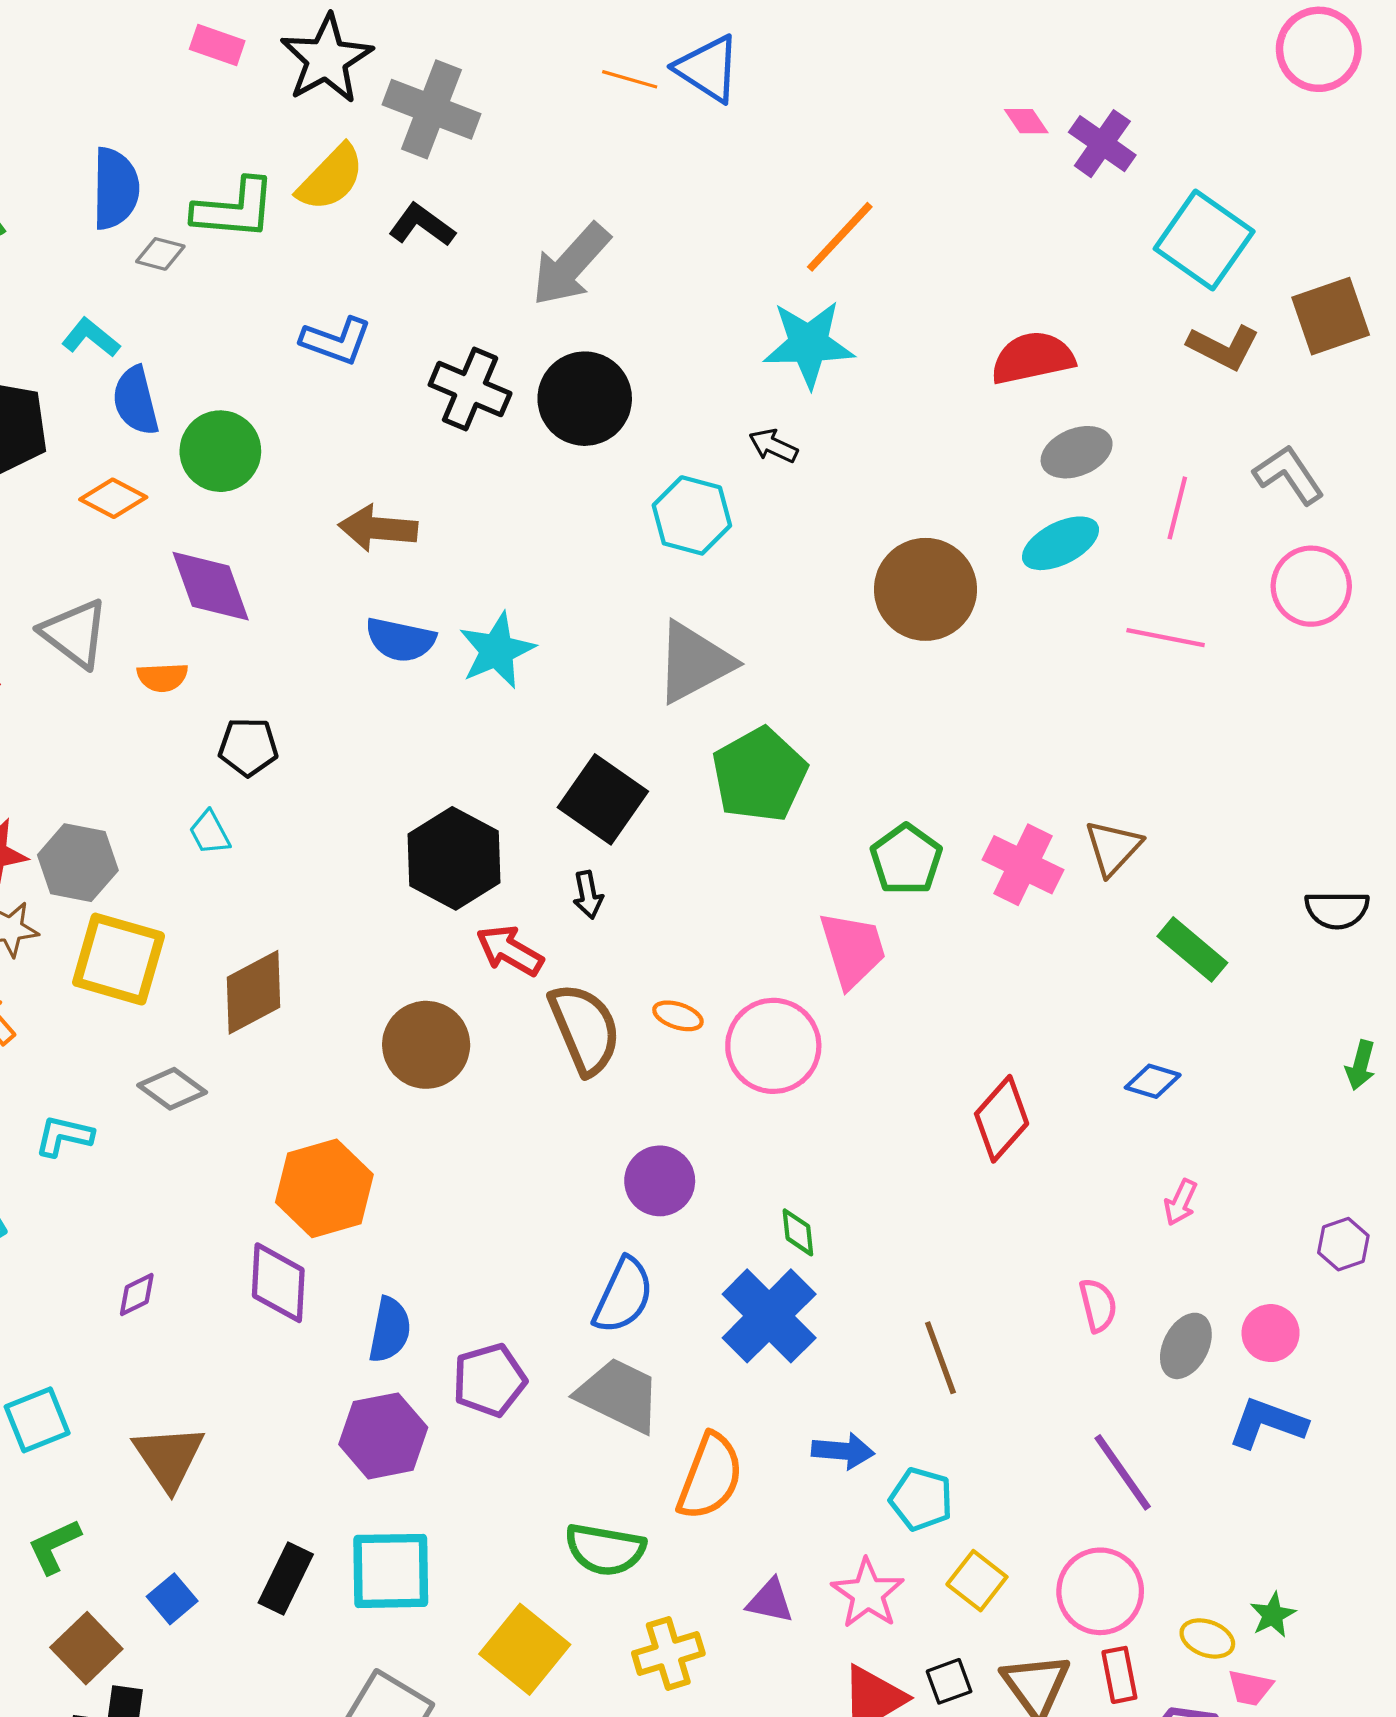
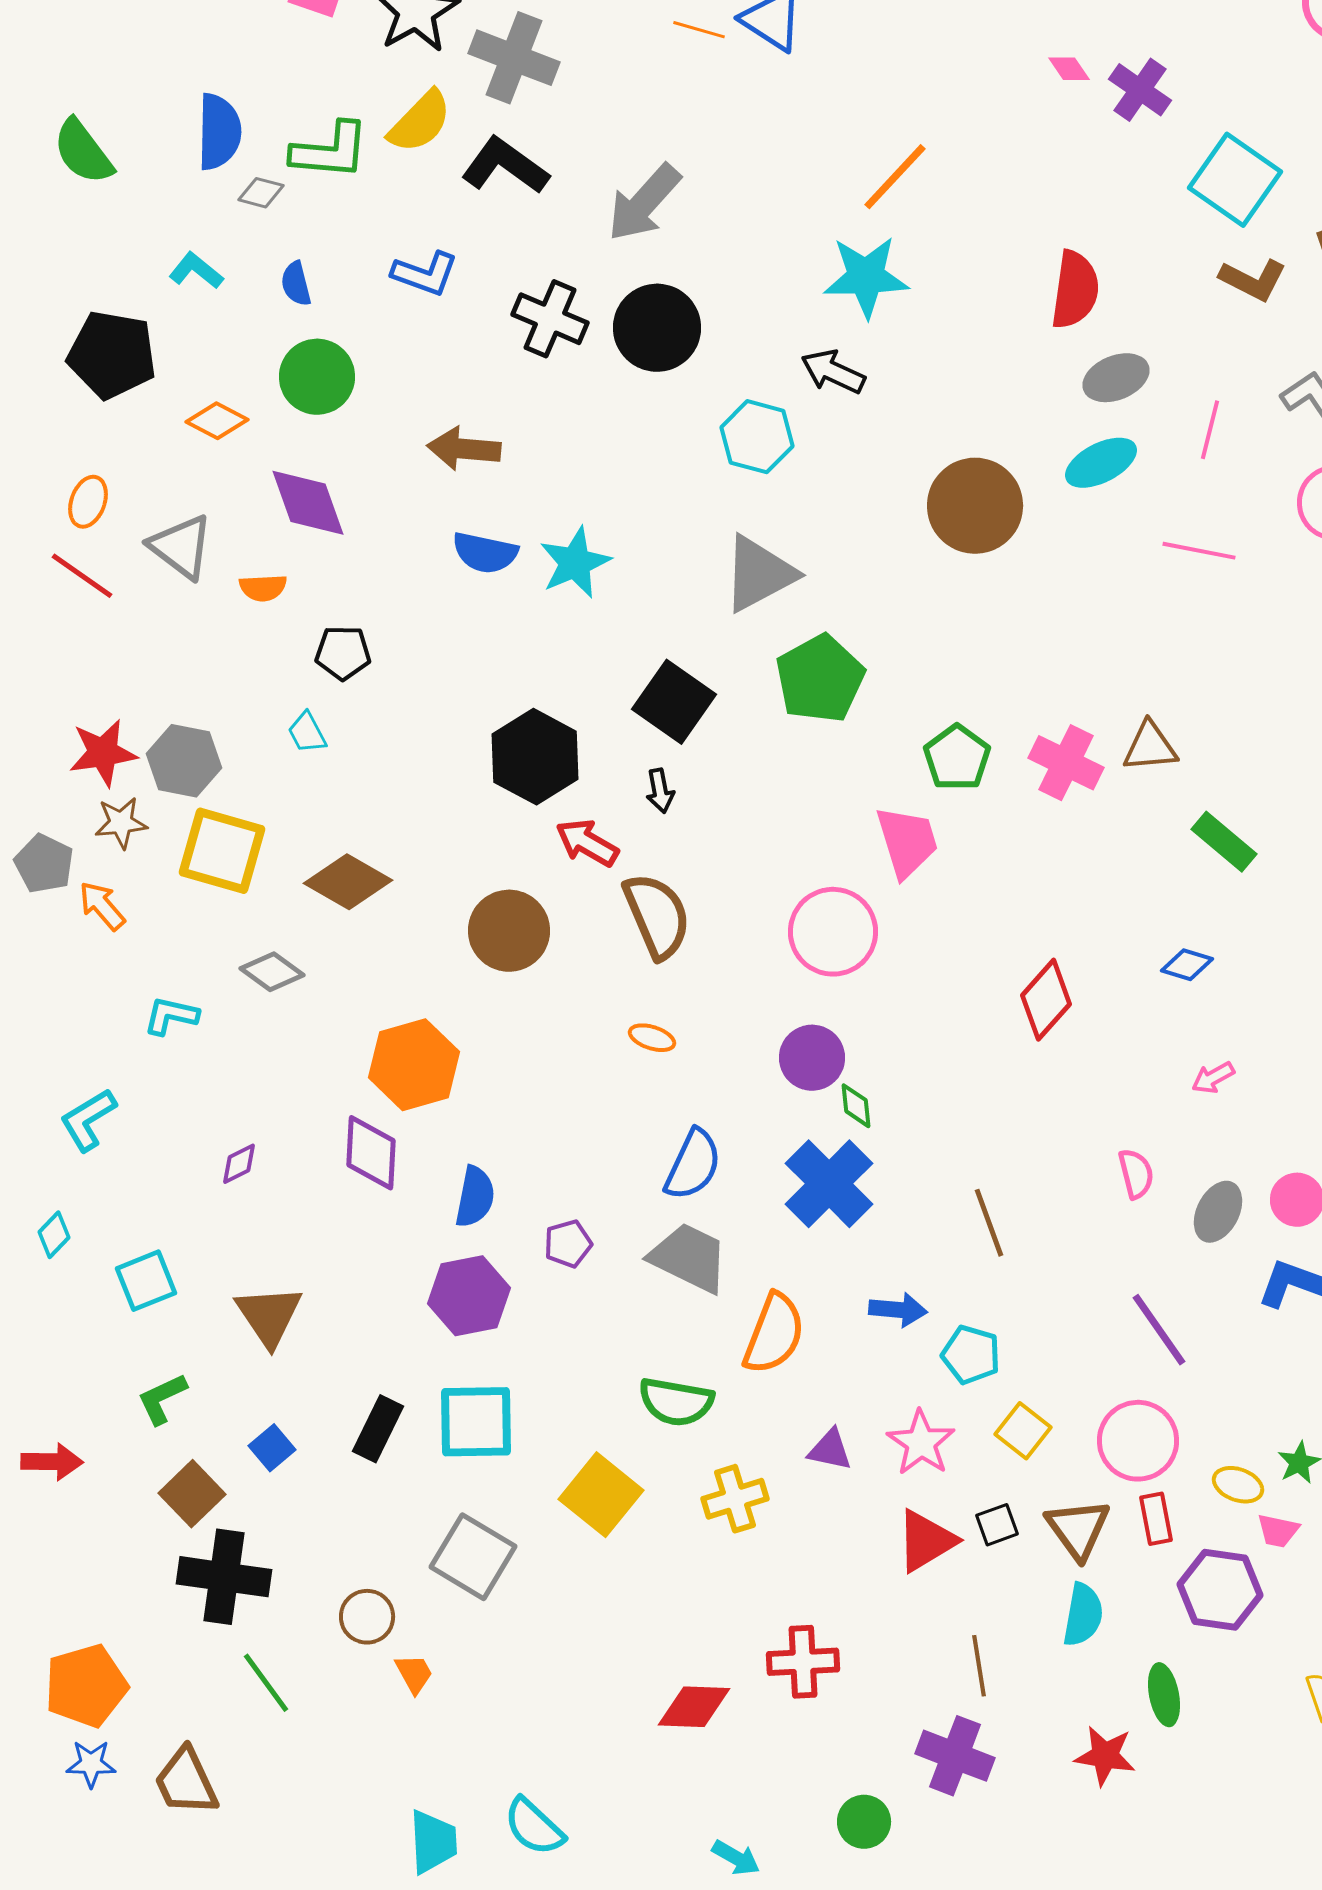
black L-shape: (422, 225) -> (505, 166), size x1.4
red semicircle: (1033, 358) -> (1075, 290), turned 110
blue semicircle: (136, 401) -> (296, 284), moved, size x0.7
black arrow: (773, 446) -> (833, 372), size x1.4
brown triangle: (1113, 848) -> (1150, 747), turned 42
brown diamond: (254, 992) -> (348, 882), turned 58
orange ellipse: (678, 1016) -> (652, 1038), moved
purple circle: (660, 1181) -> (812, 1058), moved
pink arrow: (1181, 1202) -> (1213, 1078), turned 36
purple pentagon: (489, 1380) -> (568, 1244), size x0.7

